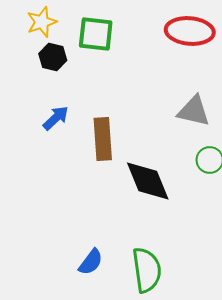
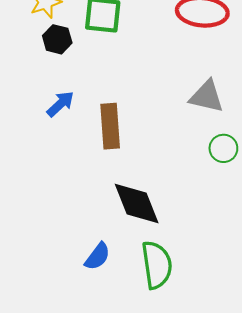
black diamond: (148, 181) -> (137, 203), moved

